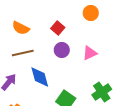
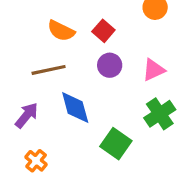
orange semicircle: (21, 28) -> (61, 31), moved
green cross: (102, 92) -> (160, 114), moved

